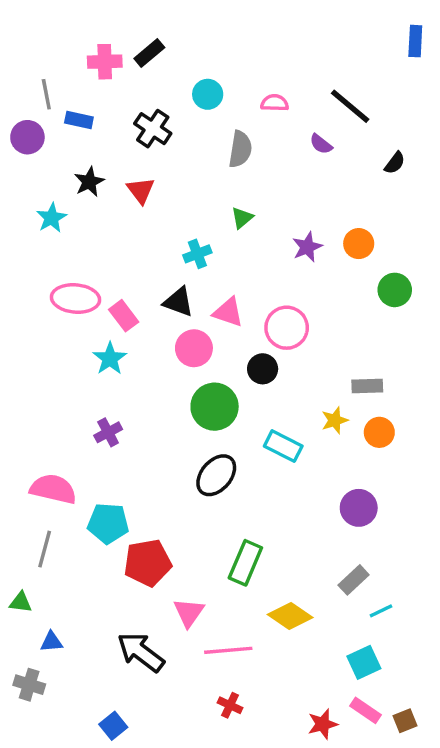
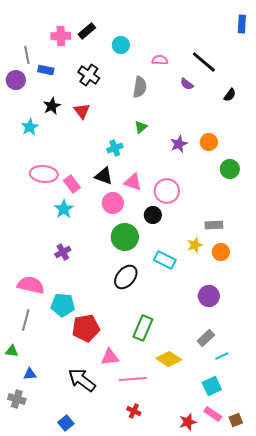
cyan circle: (208, 94) -> (121, 45), moved
pink triangle: (189, 613) -> (110, 357), turned 48

